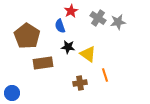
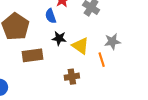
gray star: (118, 22) -> (112, 42), moved
orange line: (105, 75) -> (102, 60), moved

